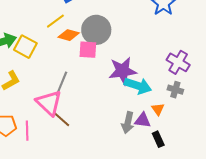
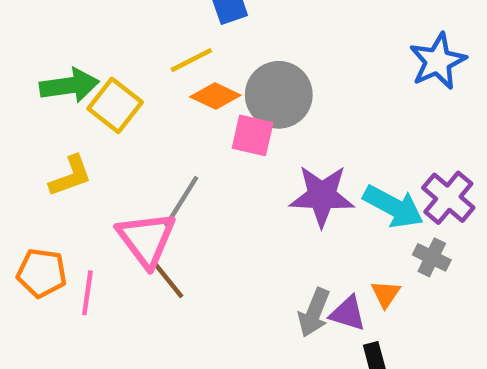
cyan arrow: (138, 86) -> (393, 207), moved

